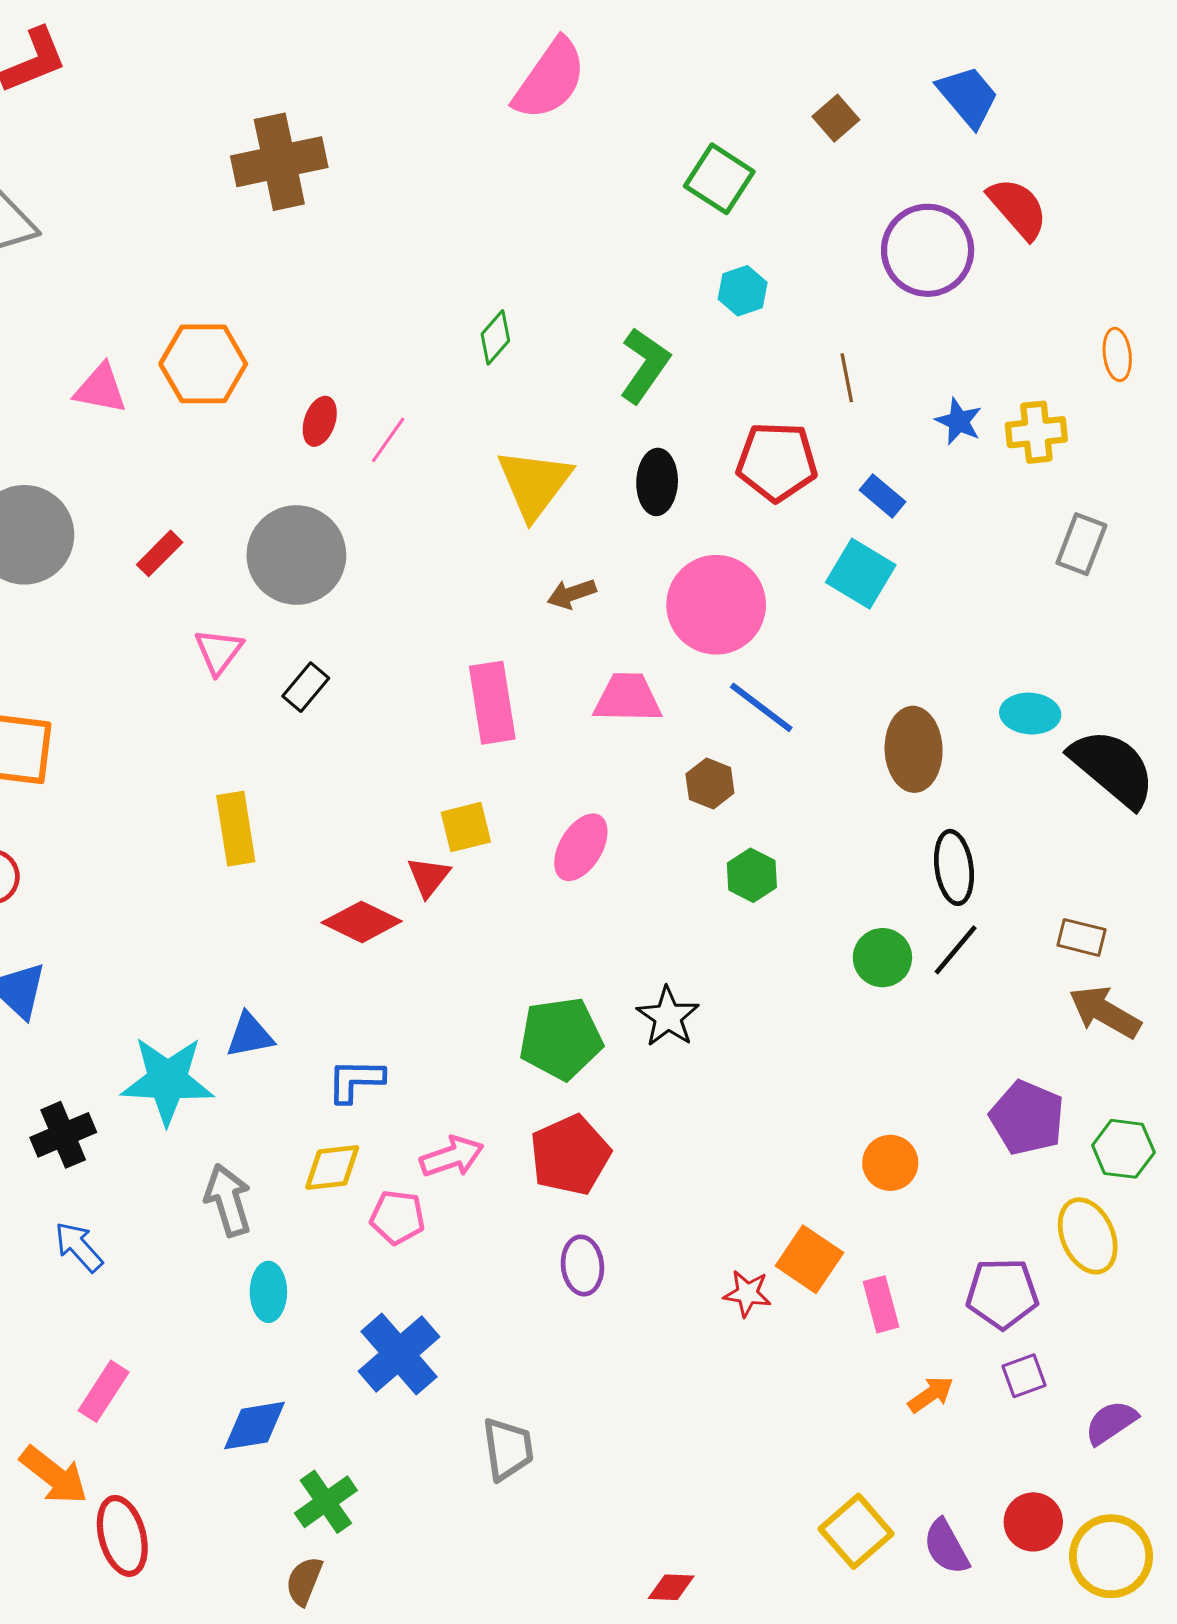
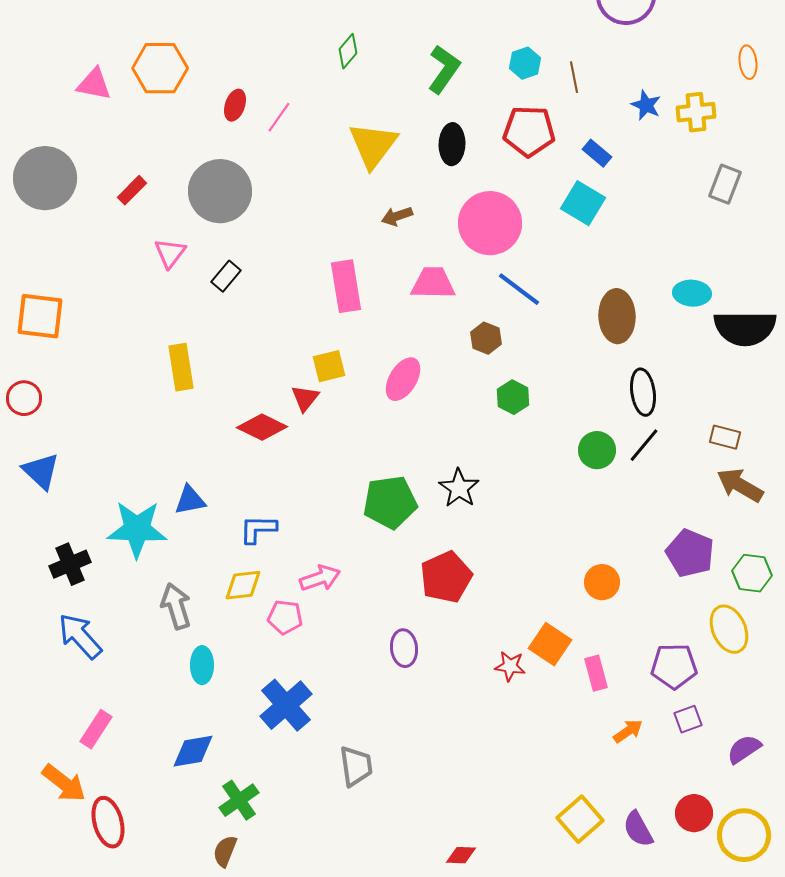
cyan hexagon: (743, 291) -> (525, 63), moved
black semicircle: (1113, 768) -> (745, 328), turned 140
red pentagon: (570, 1155) -> (446, 577), moved
blue arrow: (79, 1247) -> (80, 636), size x1.4

